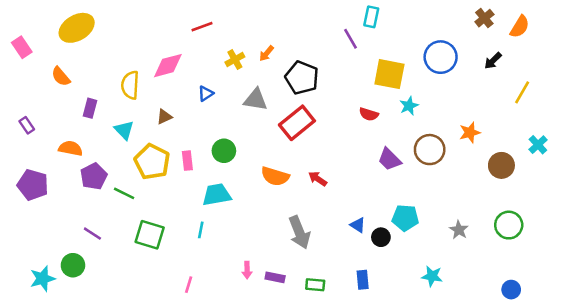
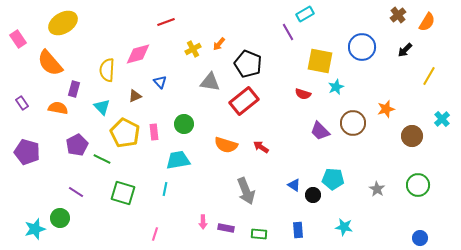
cyan rectangle: (371, 17) -> (305, 14), turned 48
orange semicircle: (61, 77) -> (50, 63), size x1.6
blue triangle: (206, 94) -> (160, 82), moved, turned -40
orange semicircle: (71, 148) -> (58, 108), moved
cyan star: (432, 276) -> (344, 227), moved

